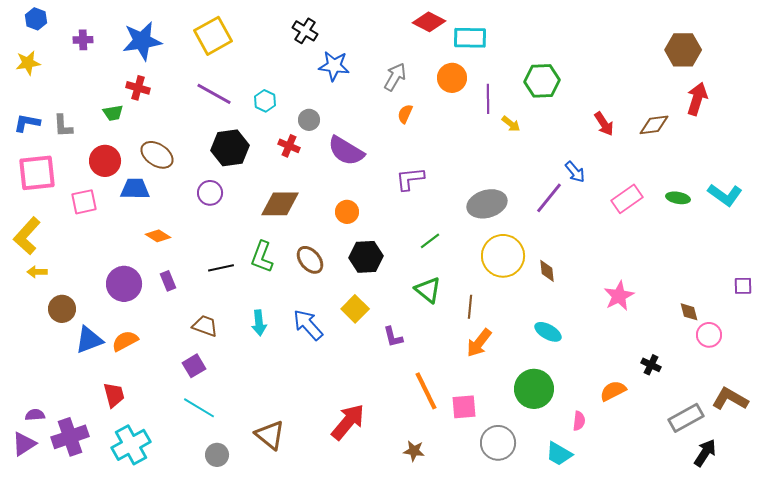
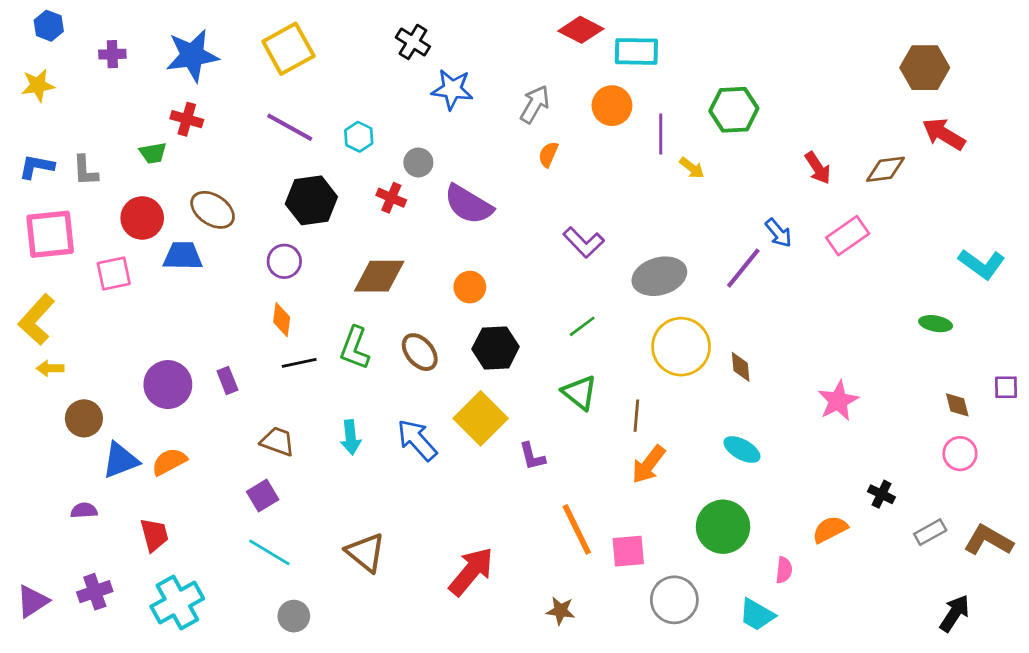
red arrow: (697, 99) -> (944, 134), turned -76
purple L-shape: (410, 179) -> (584, 242), moved, turned -128
green ellipse: (678, 198) -> (936, 324), moved
pink rectangle: (627, 199) -> (848, 236), moved
orange diamond: (158, 236) -> (282, 320), moved, turned 65
yellow square: (355, 309) -> (481, 418), size x1.4
brown diamond: (689, 312) -> (957, 405), moved
purple semicircle: (35, 415) -> (84, 510), moved
gray rectangle: (686, 418) -> (930, 532), moved, size x0.7
brown triangle: (270, 435) -> (366, 552), moved
purple cross: (70, 437) -> (95, 592), size x0.7

